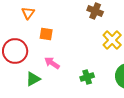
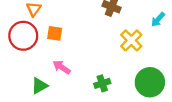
red circle: (15, 51) -> (23, 36), moved

